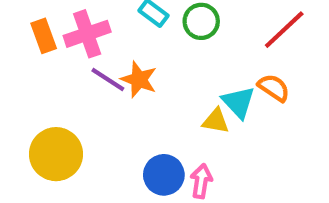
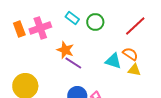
purple line: (108, 79) -> (73, 63), moved
cyan triangle: (239, 102) -> (113, 61), turned -30
yellow triangle: (216, 121) -> (134, 70), moved

